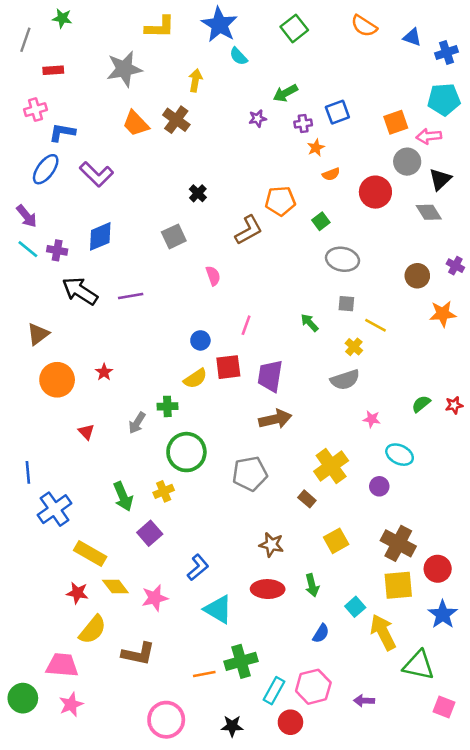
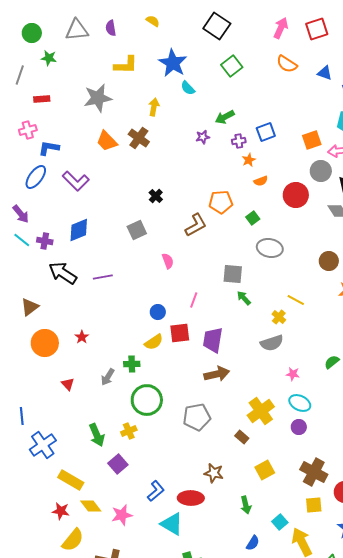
gray square: (346, 304) -> (233, 274), moved, size x1.5
cyan ellipse: (400, 455) -> (300, 403), moved
yellow square: (398, 585) -> (314, 505), size x0.7
red ellipse: (268, 589) -> (191, 498), moved

